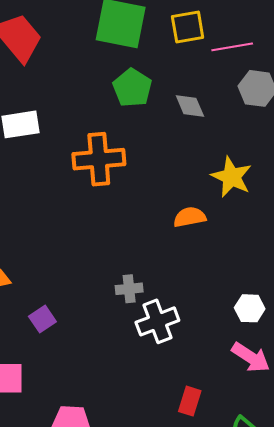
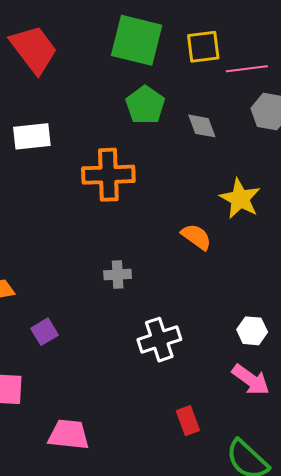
orange semicircle: (190, 217) -> (196, 237), turned 44
gray cross: (129, 289) -> (118, 275), moved
red rectangle: (190, 401) -> (188, 421), turned -40

